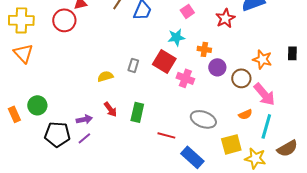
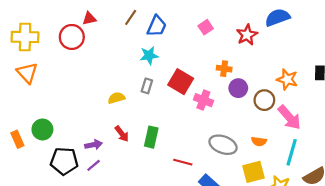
cyan star: (176, 37) -> (149, 55), moved
orange semicircle: (245, 114) -> (259, 141), moved, turned 32

